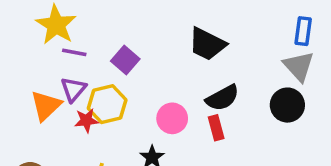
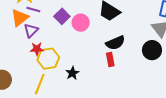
yellow hexagon: (107, 104) -> (48, 59), moved
orange triangle: (46, 106) -> (20, 18), moved
pink circle: (172, 118) -> (81, 23), moved

